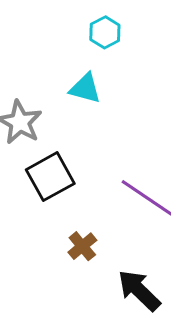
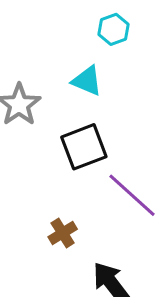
black square: (50, 177) -> (84, 147), moved

